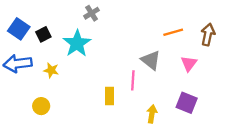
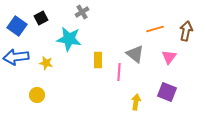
black square: (43, 34) -> (41, 18), moved
cyan star: (77, 43) -> (69, 39), turned -30
yellow rectangle: (109, 96) -> (98, 60), moved

